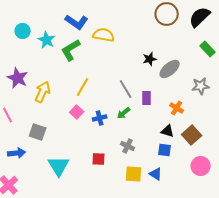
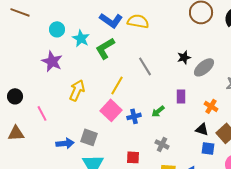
yellow semicircle: (104, 35) -> (138, 21), moved
purple star: (18, 78) -> (52, 61), moved
gray line: (126, 89) -> (145, 66), moved
pink square: (77, 112) -> (111, 110), size x1.5
gray square: (38, 132) -> (89, 137), moved
blue square: (165, 150) -> (208, 148), moved
blue arrow: (17, 153) -> (65, 143), moved

